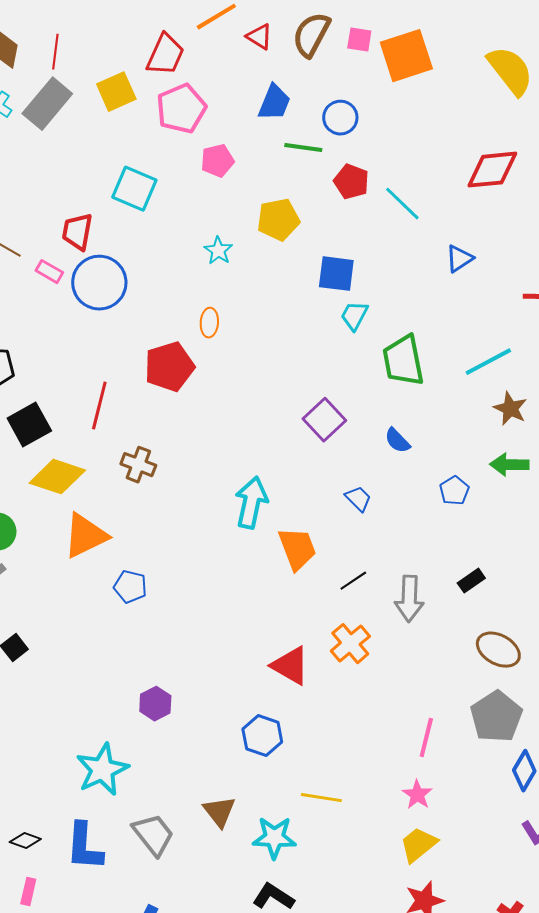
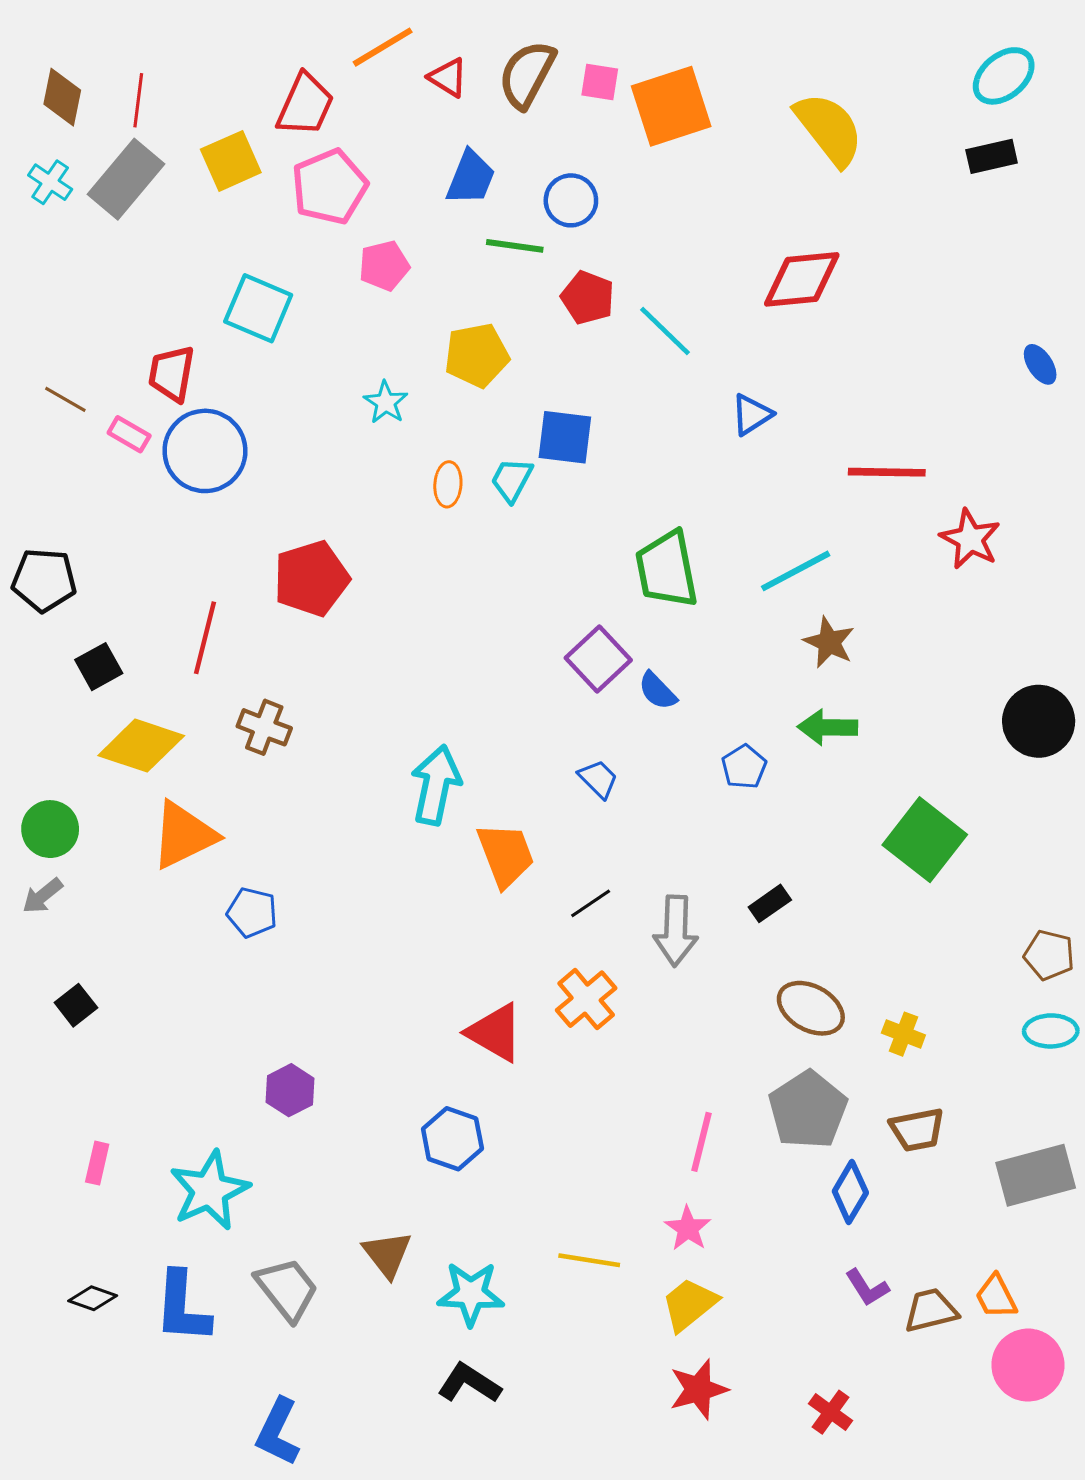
cyan trapezoid: (354, 316) -> (512, 480), moved
orange ellipse: (209, 323) -> (448, 484), moved
purple square: (324, 420) -> (598, 659), moved
black square: (29, 425) -> (99, 667), size x0.7
yellow line: (321, 798) -> (589, 1260), moved
pink rectangle: (28, 892) -> (97, 1163), moved

